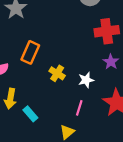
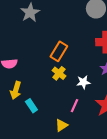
orange rectangle: (30, 52) -> (59, 51), moved

